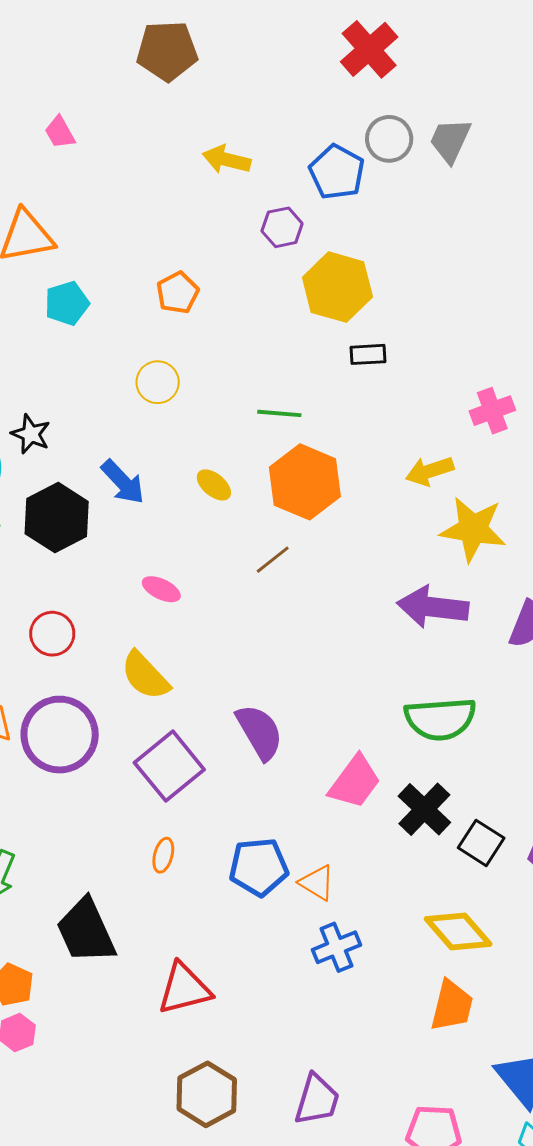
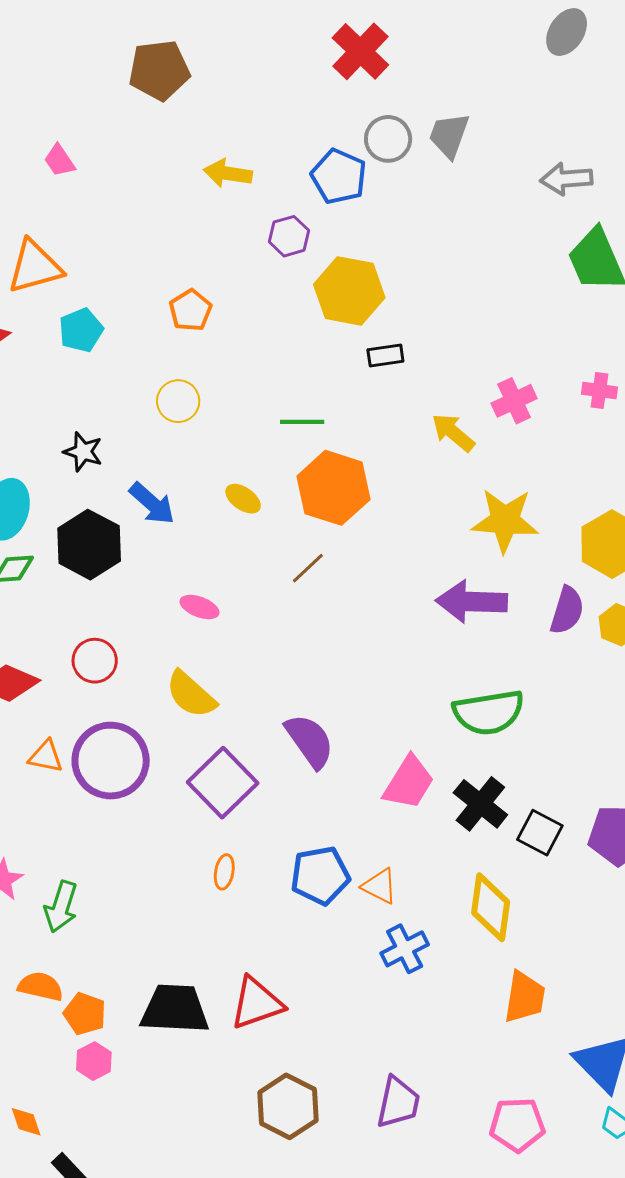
black star: (31, 434) -> (83, 452), moved
yellow arrow: (430, 471) -> (453, 433), moved, turned 63
black trapezoid: (86, 931) -> (175, 1009), moved, turned 122
yellow diamond: (458, 932) -> (491, 907), moved, turned 54

